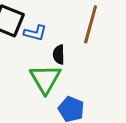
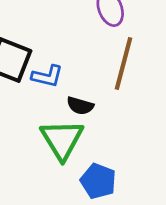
black semicircle: (59, 55) -> (80, 106), turned -72

